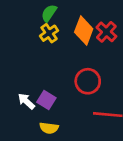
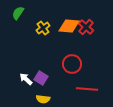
green semicircle: (49, 13) -> (18, 13), moved
orange diamond: (84, 31) -> (69, 26), turned 75

